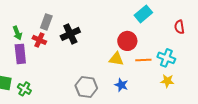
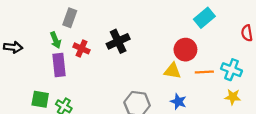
gray rectangle: (46, 22) -> (70, 18), moved

